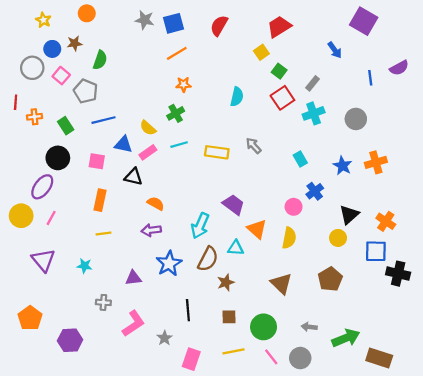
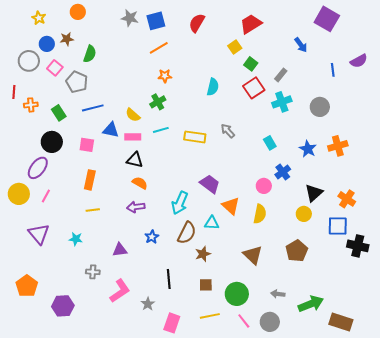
pink rectangle: (148, 152) -> (133, 137), turned 35
black triangle: (133, 177) -> (135, 160), moved
blue star: (169, 264) -> (152, 237), size x0.6

